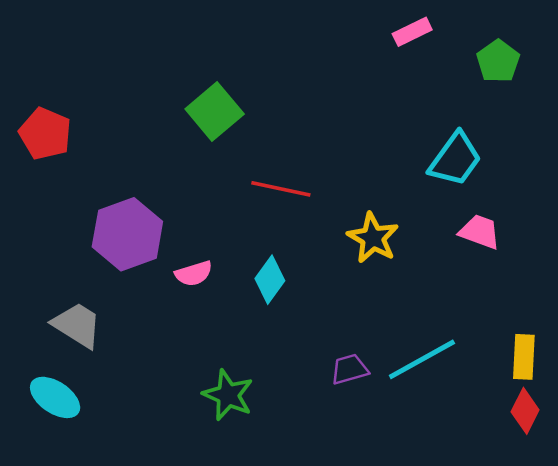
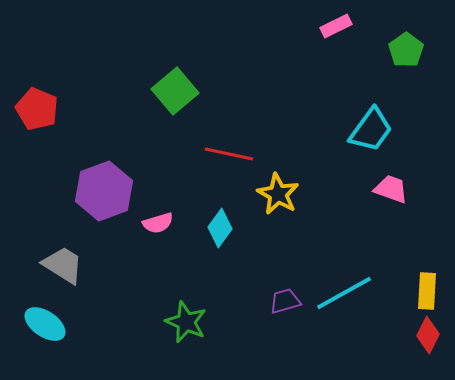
yellow star: (373, 238) -> (278, 194), moved

